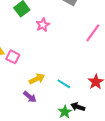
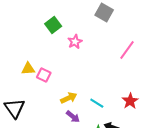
purple arrow: (30, 97) -> (73, 117), moved

